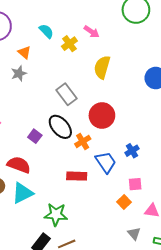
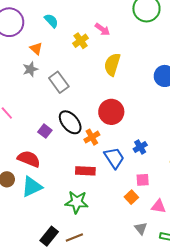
cyan semicircle: (46, 31) -> (51, 21), moved
gray rectangle: (67, 94) -> (59, 82), moved
green star: (56, 215) -> (77, 202), moved

